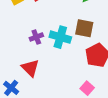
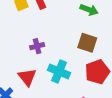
cyan cross: (60, 37) -> (59, 72), moved

